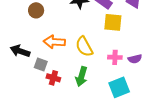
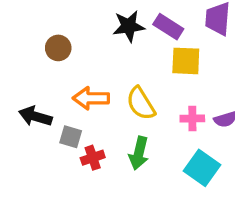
red cross: (53, 78) -> (93, 158), turned -32
cyan square: (119, 87) -> (202, 168), turned -30

